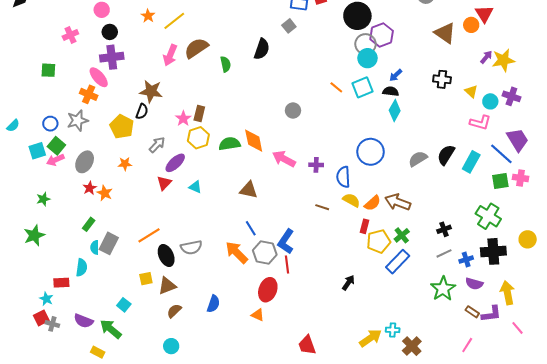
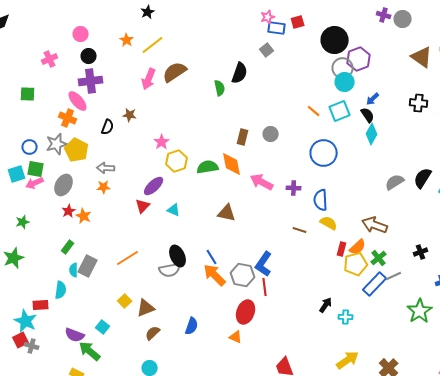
green semicircle: (226, 64) -> (220, 88), moved
brown star: (151, 91) -> (130, 115), size x0.6
black semicircle: (391, 91) -> (368, 115), turned 49
black semicircle: (142, 112) -> (108, 127), moved
brown rectangle: (199, 114) -> (243, 137), moved
yellow pentagon: (122, 127) -> (77, 150), moved
gray arrow: (157, 145) -> (106, 168), moved, turned -132
green square: (56, 146) -> (36, 169), turned -30
blue circle: (371, 152) -> (324, 153), moved
orange semicircle: (373, 203) -> (358, 247), moved
blue line: (251, 228) -> (212, 257), moved
gray line: (444, 253) -> (394, 276), moved
black ellipse: (166, 255) -> (178, 256), moved
yellow square: (146, 279) -> (125, 301), turned -32
cyan star: (46, 299) -> (26, 321), size x1.6
purple semicircle: (84, 321) -> (75, 335), moved
cyan cross: (393, 330) -> (346, 317), moved

